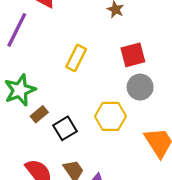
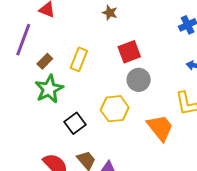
green star: (20, 90) -> (49, 89), moved
brown rectangle: (39, 114) -> (45, 61), moved

